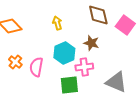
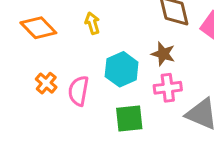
yellow arrow: (57, 23) -> (92, 23), moved
pink cross: (84, 67) -> (168, 88), moved

